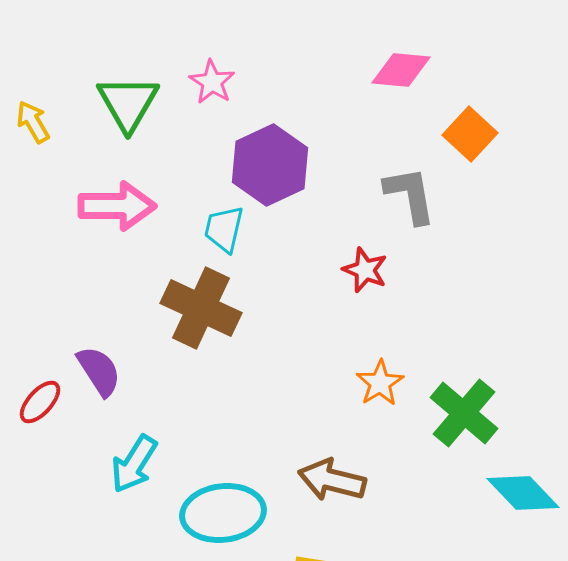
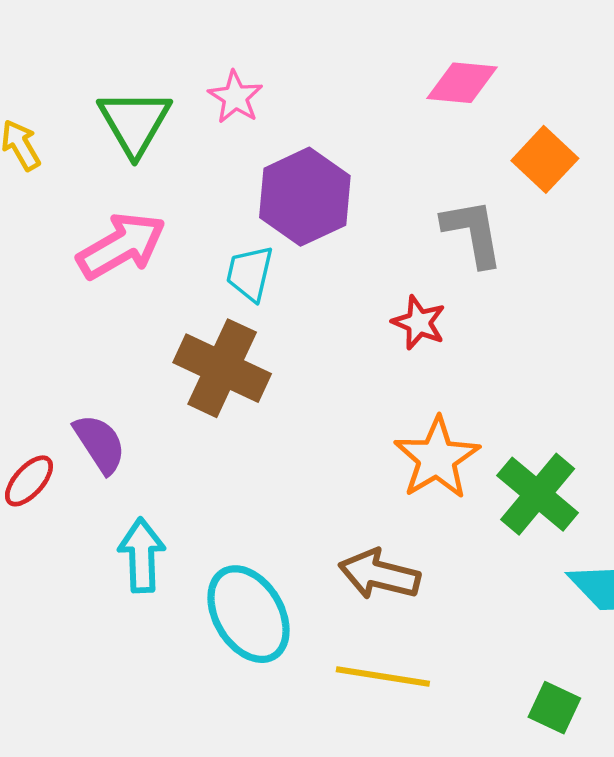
pink arrow: (117, 206) -> (121, 246), turned -30
orange star: (380, 383) -> (437, 458), size x1.5
cyan arrow: (134, 464) -> (142, 555), turned 146
cyan ellipse: (223, 513) -> (249, 614), turned 66

